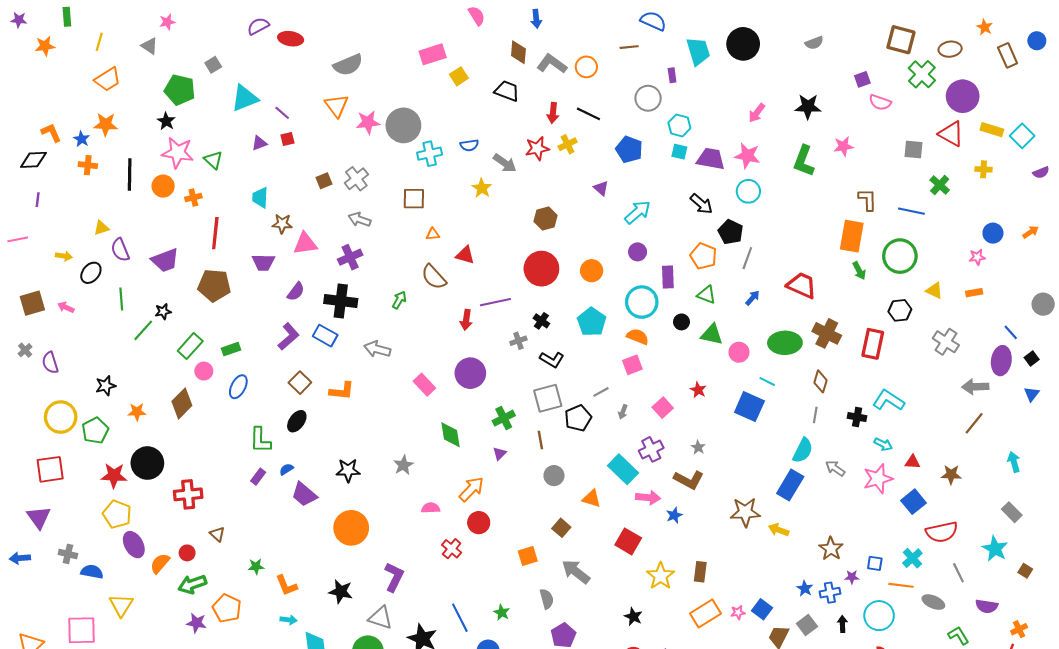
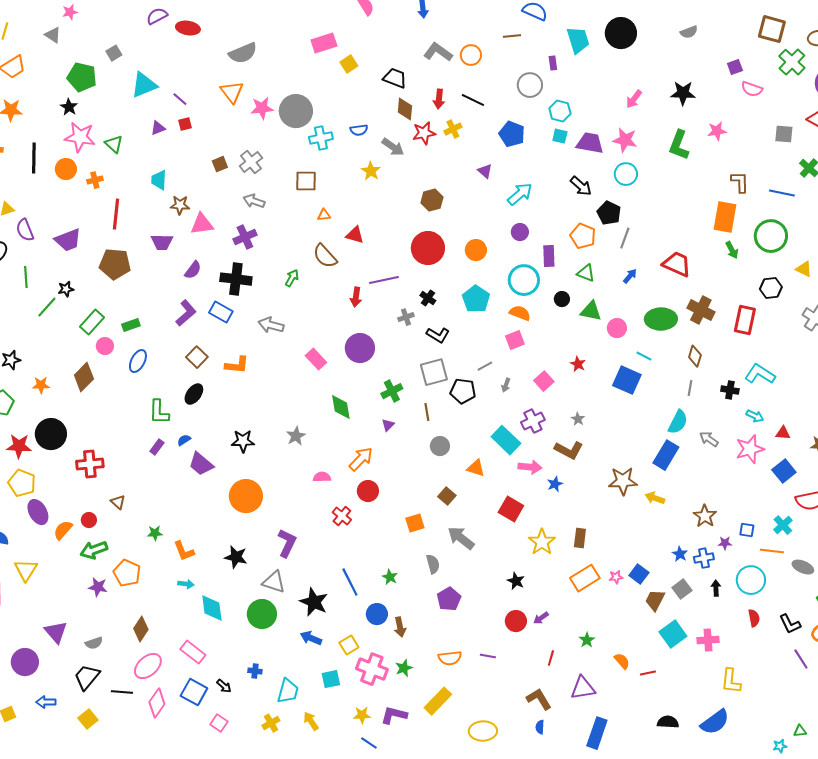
brown diamond: (518, 52) -> (405, 109), moved
black pentagon: (578, 418) -> (463, 391), turned 30

